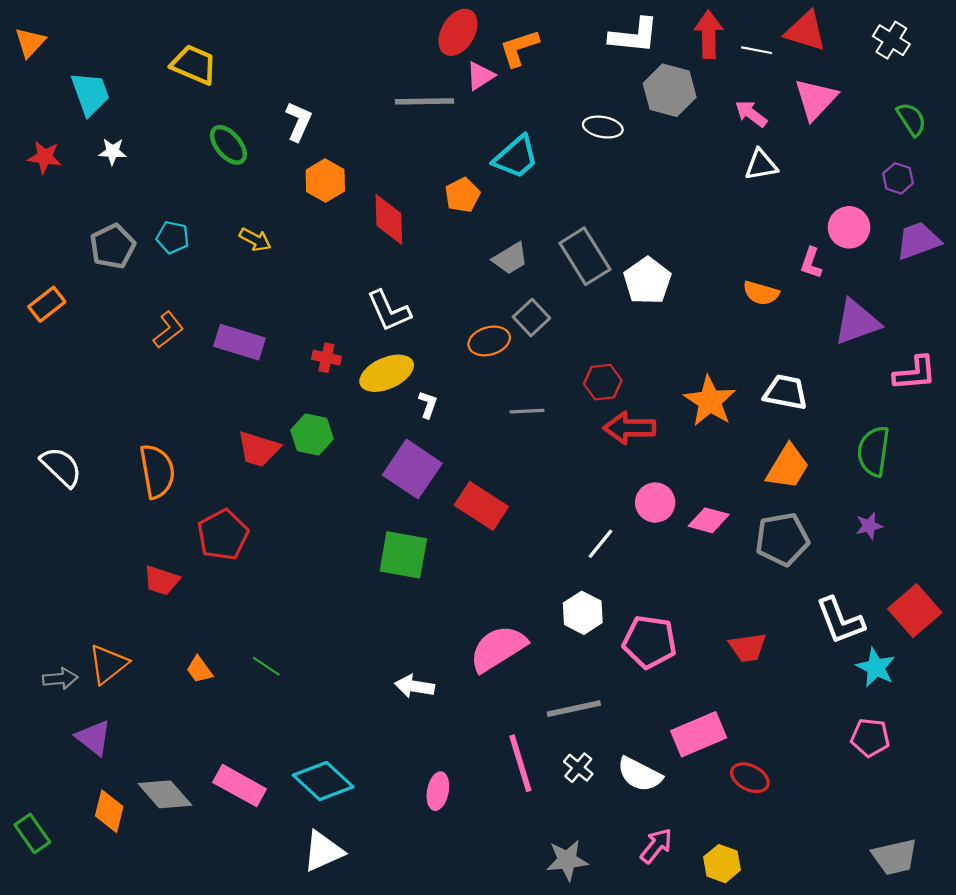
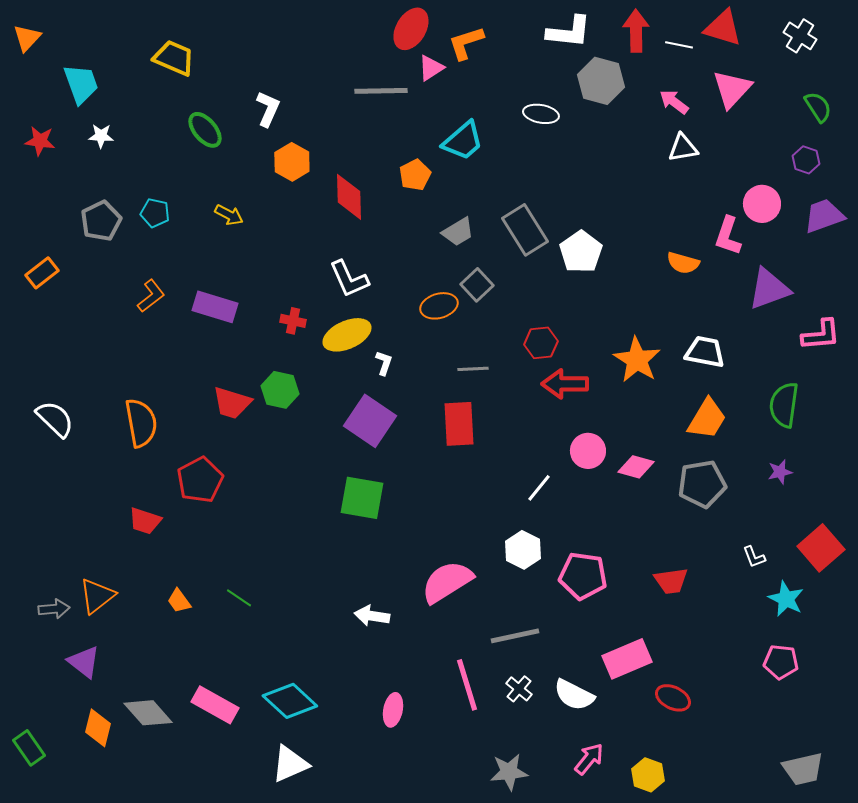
pink L-shape: (811, 263) -> (728, 236), size x1.4
red rectangle: (481, 506) -> (459, 424), moved, turned 54
white L-shape: (840, 621) -> (754, 557), size x0.5

